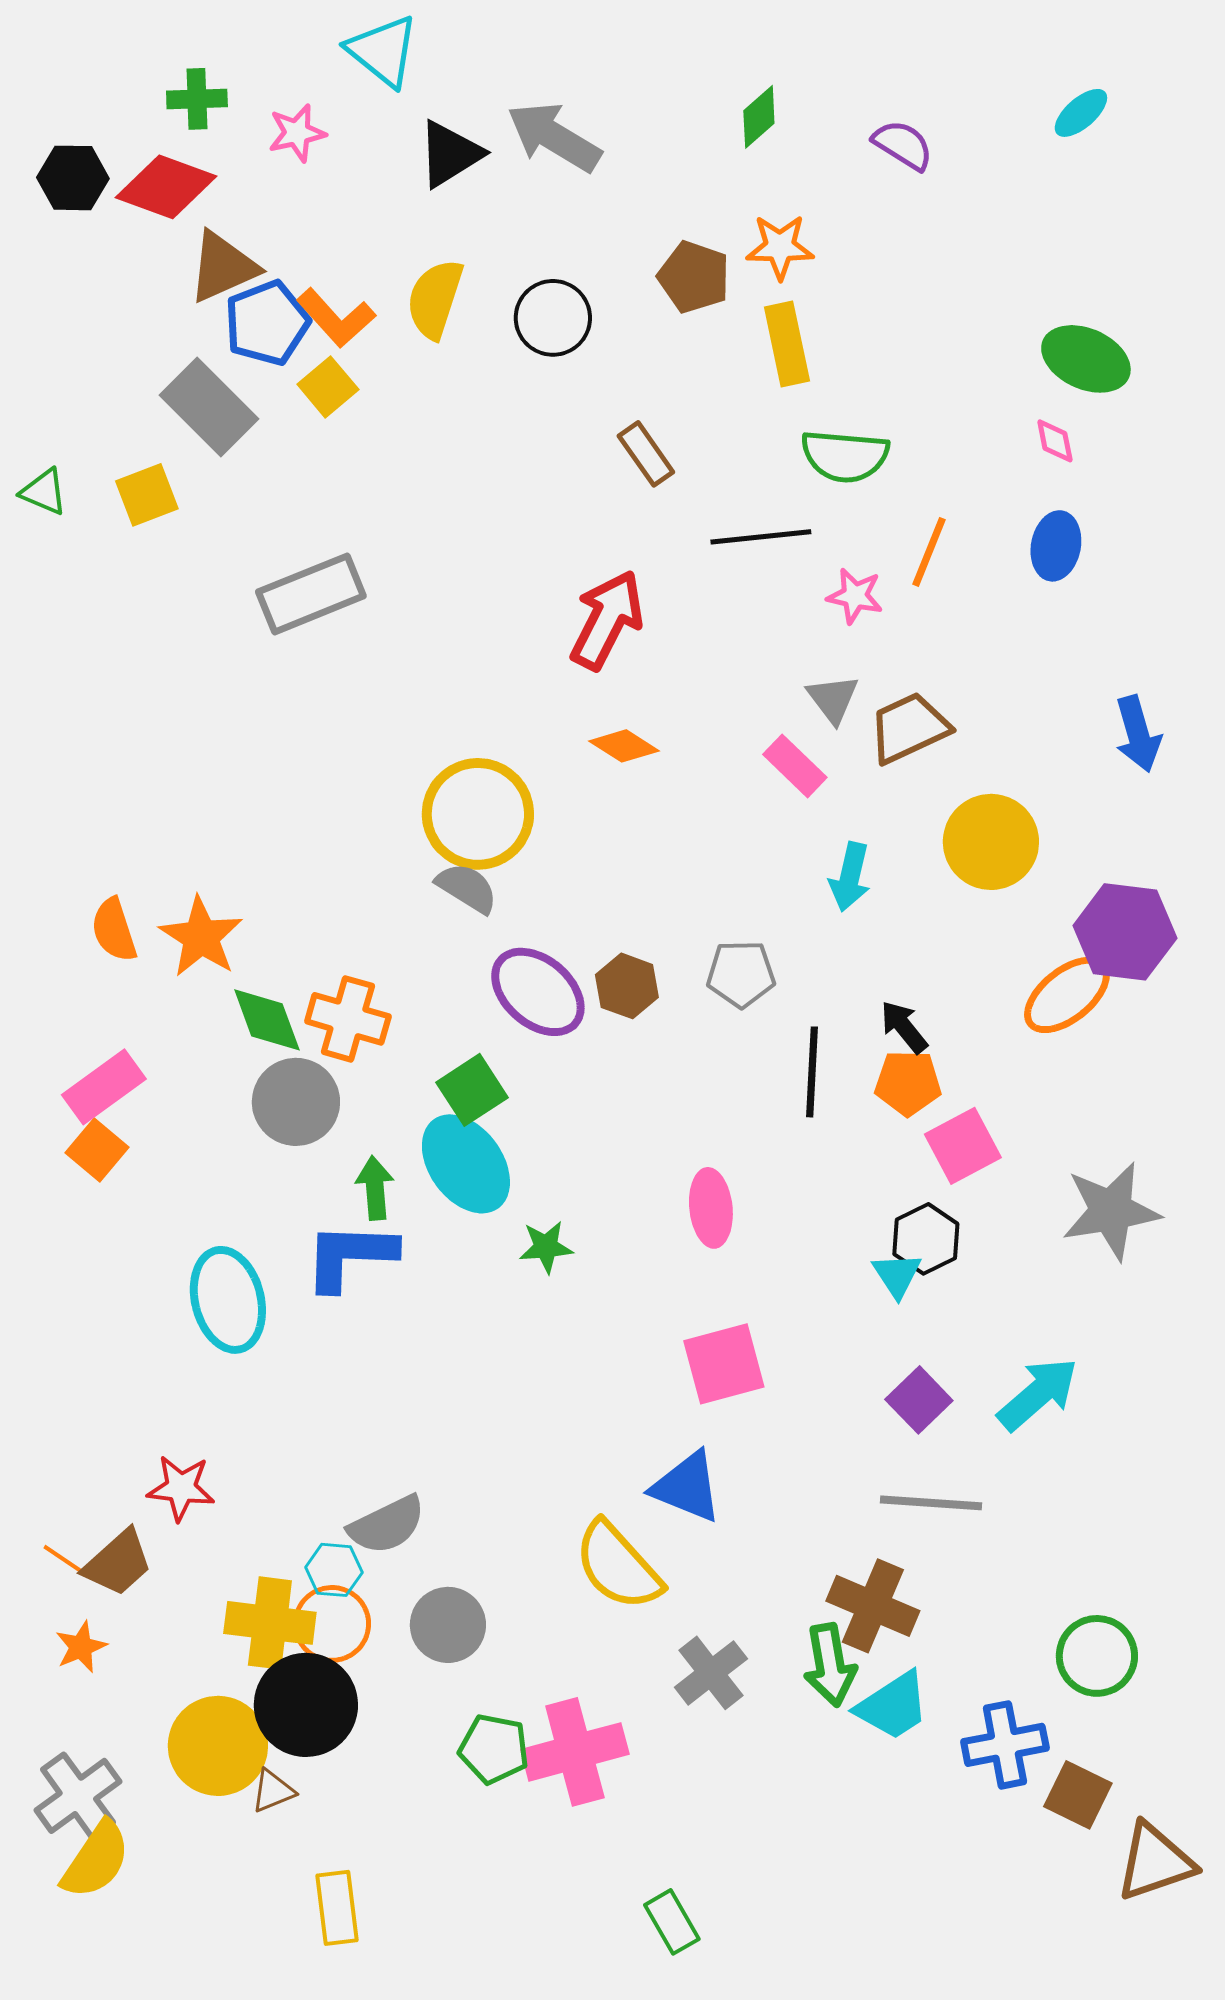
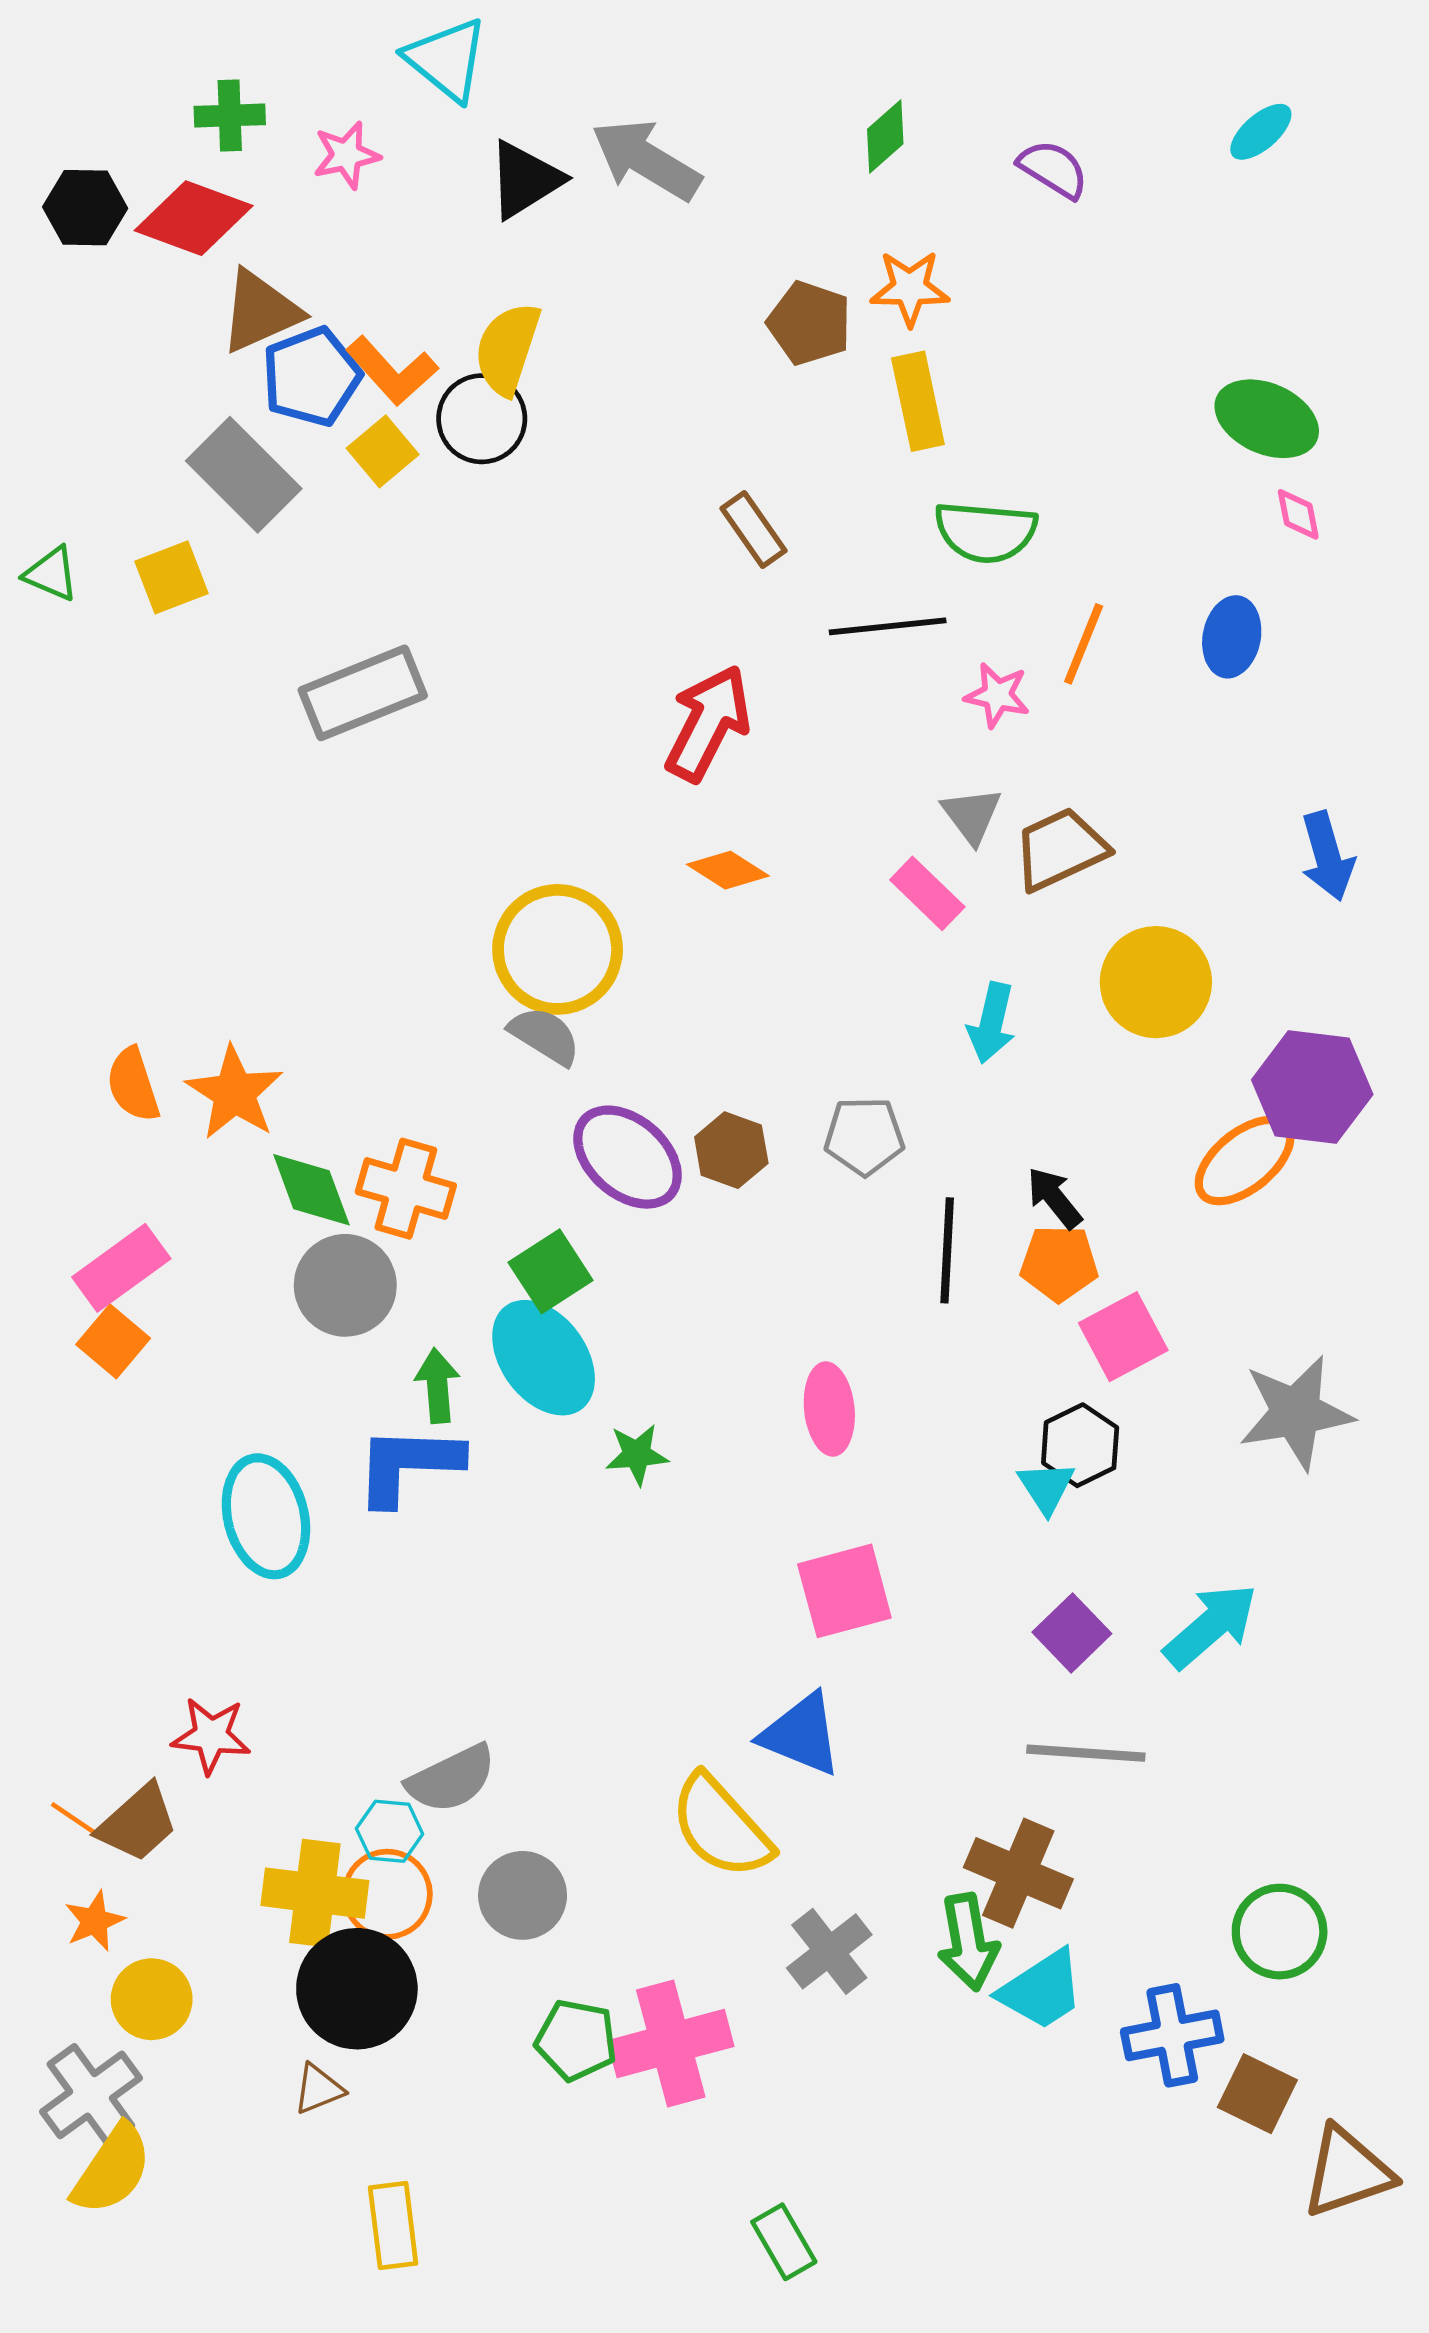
black circle: (553, 318) -> (482, 419), moved
pink diamond: (1055, 441) -> (1298, 514), moved
yellow circle: (218, 1746) -> (152, 1999), moved, size x0.7

